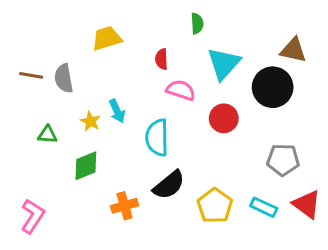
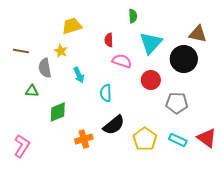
gray semicircle: (64, 78) -> (45, 68), moved
yellow star: (90, 121) -> (61, 51), moved
cyan semicircle: (157, 138) -> (106, 93), size x0.7
gray pentagon: (283, 160) -> (177, 103), moved

